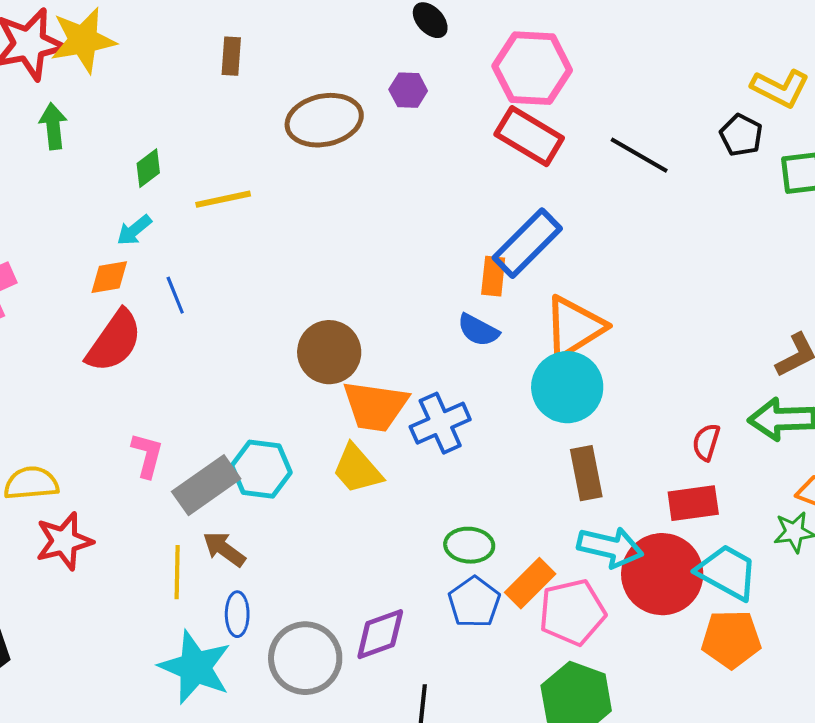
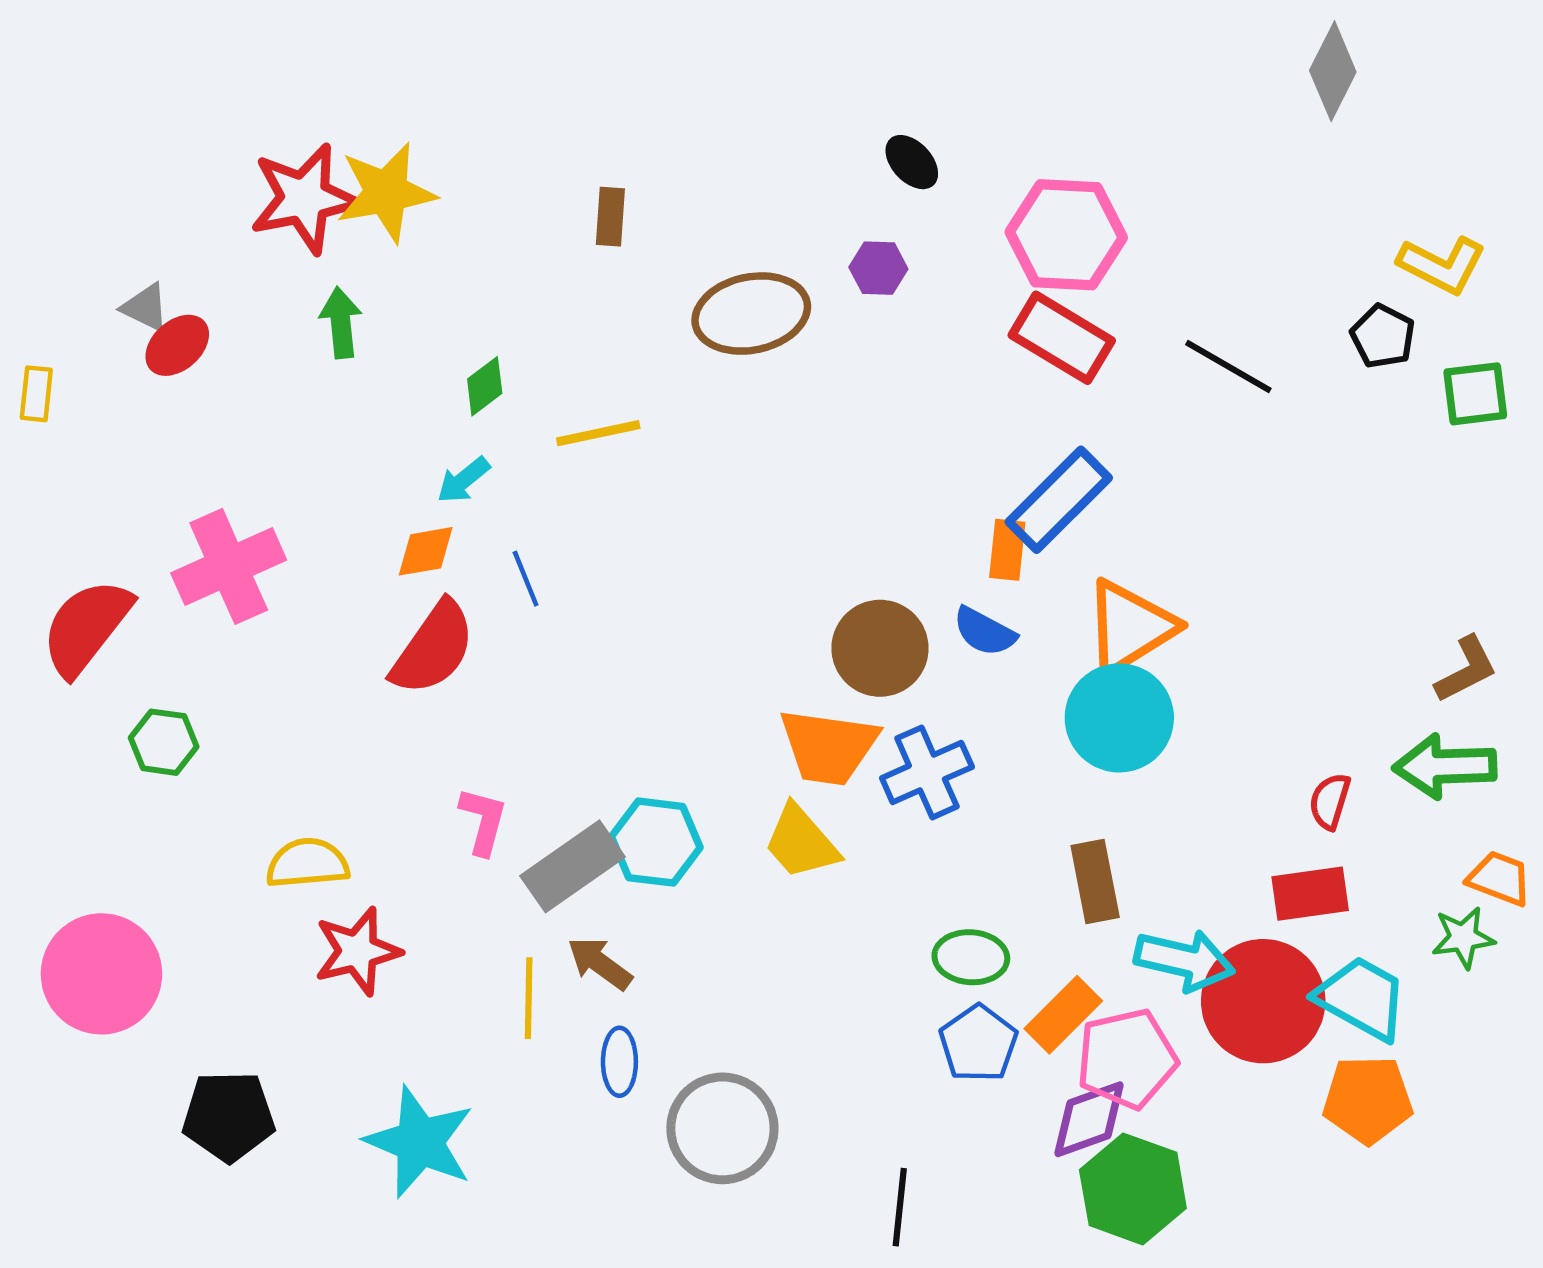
brown circle: (329, 352) -> (880, 648), moved
brown rectangle: (586, 473) -> (1095, 882), moved
purple diamond: (380, 634) -> (1089, 1119), moved
cyan star: (195, 667) -> (420, 1142), moved

